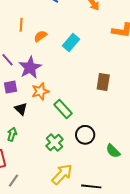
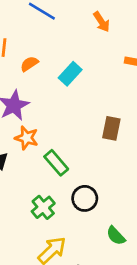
orange star: (40, 91) -> (27, 138), turned 30
green semicircle: (113, 151) -> (116, 236), moved

